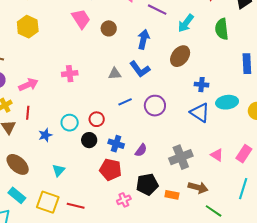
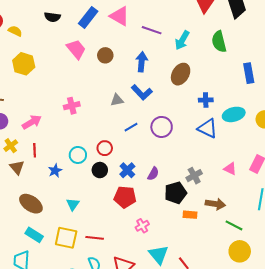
blue cross: (116, 144) -> (127, 170), turned 35
gray cross: (181, 157) -> (194, 176), size x0.7
black pentagon: (147, 184) -> (176, 193), moved

